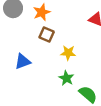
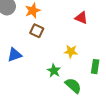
yellow star: (68, 53) -> (71, 51), moved

